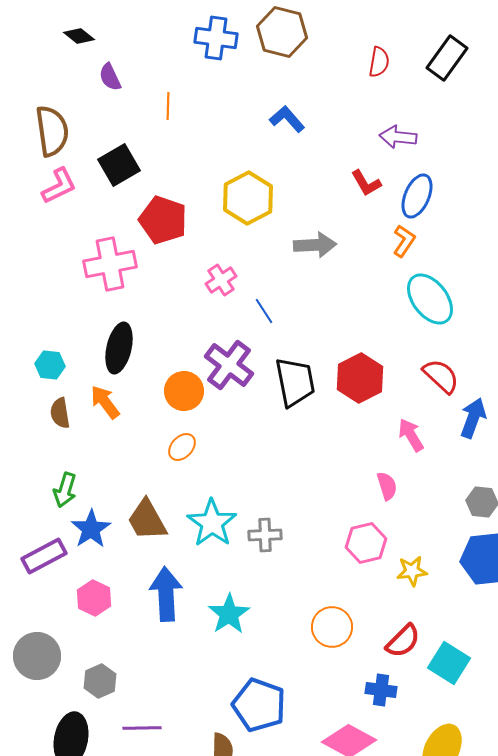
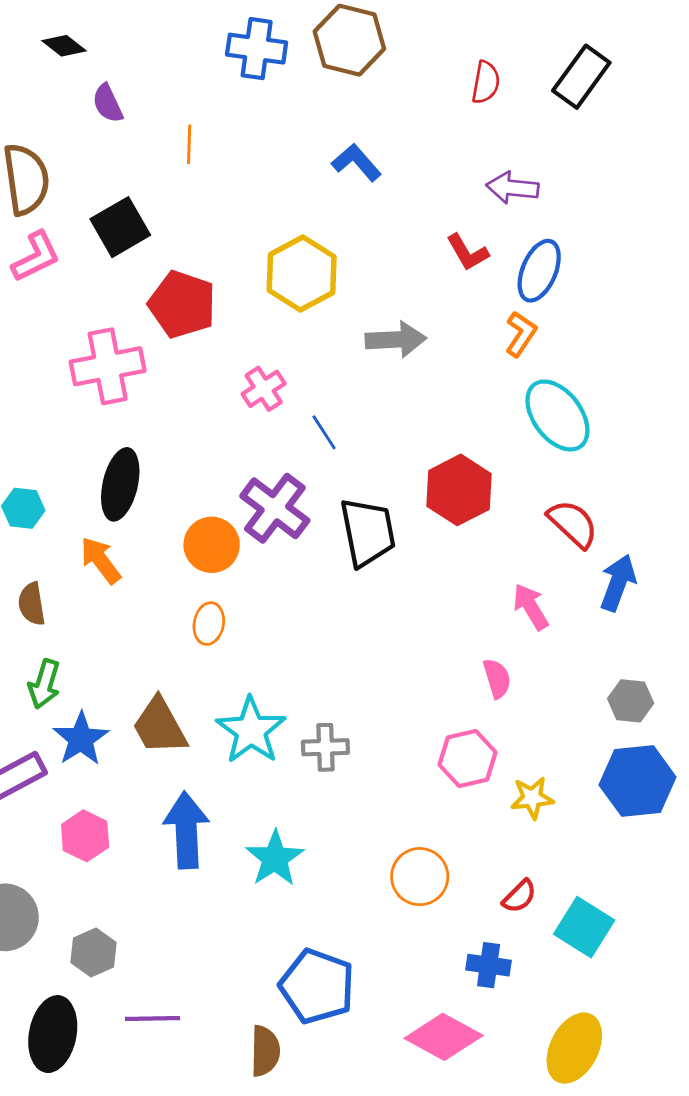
red hexagon: (360, 378) -> (459, 490), moved
brown semicircle: (60, 413) -> (32, 604), moved
orange ellipse: (182, 447) -> (209, 624), turned -32
red semicircle: (403, 641) -> (519, 896), size x0.7

